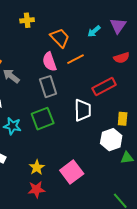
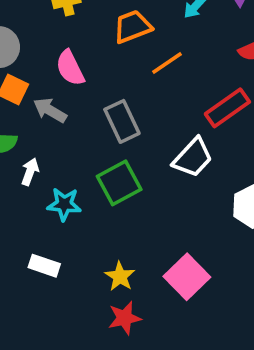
orange trapezoid: (60, 38) -> (132, 27), turned -60
pink semicircle: (49, 62) -> (70, 68), moved
white trapezoid: (83, 110) -> (193, 158), turned 50

